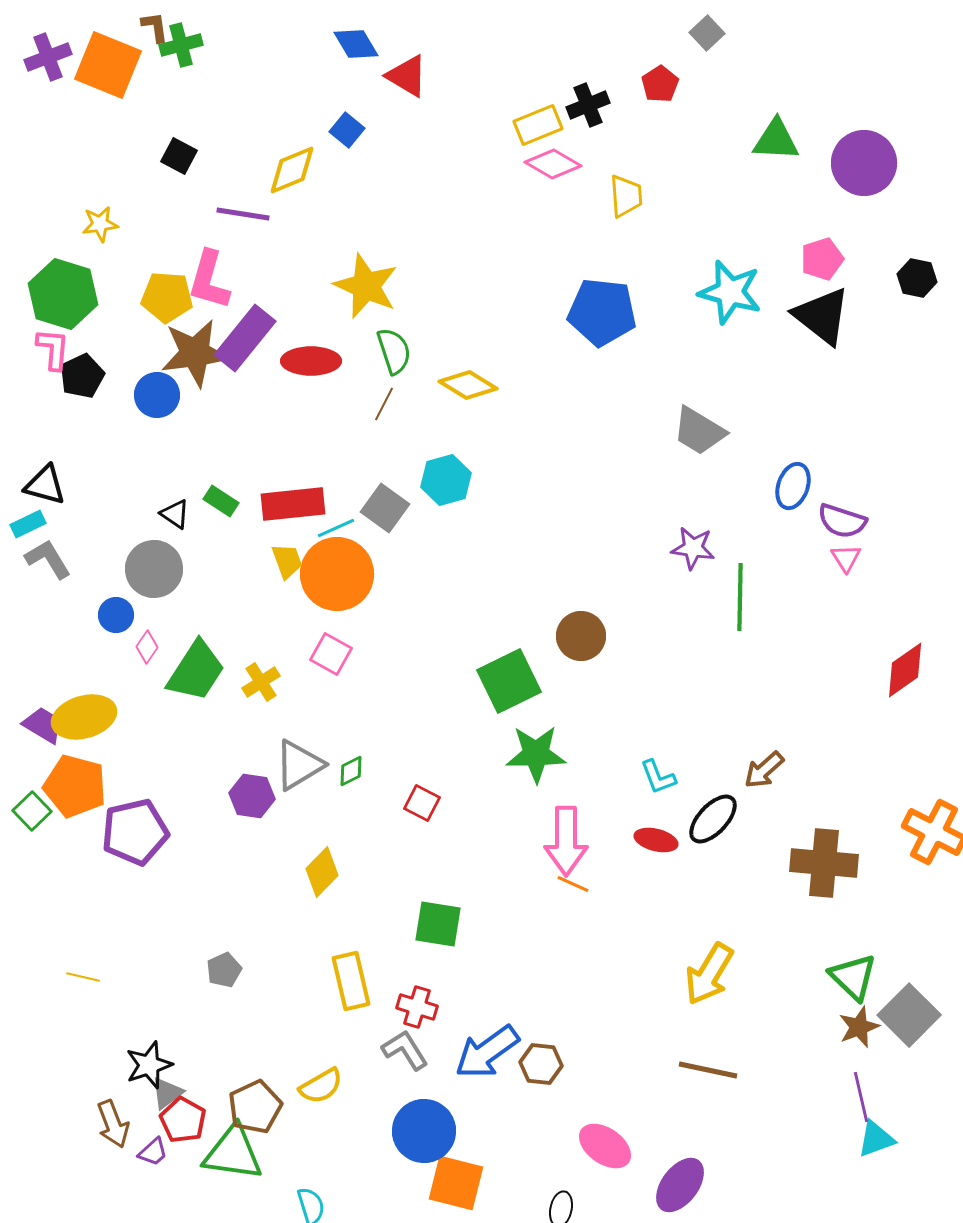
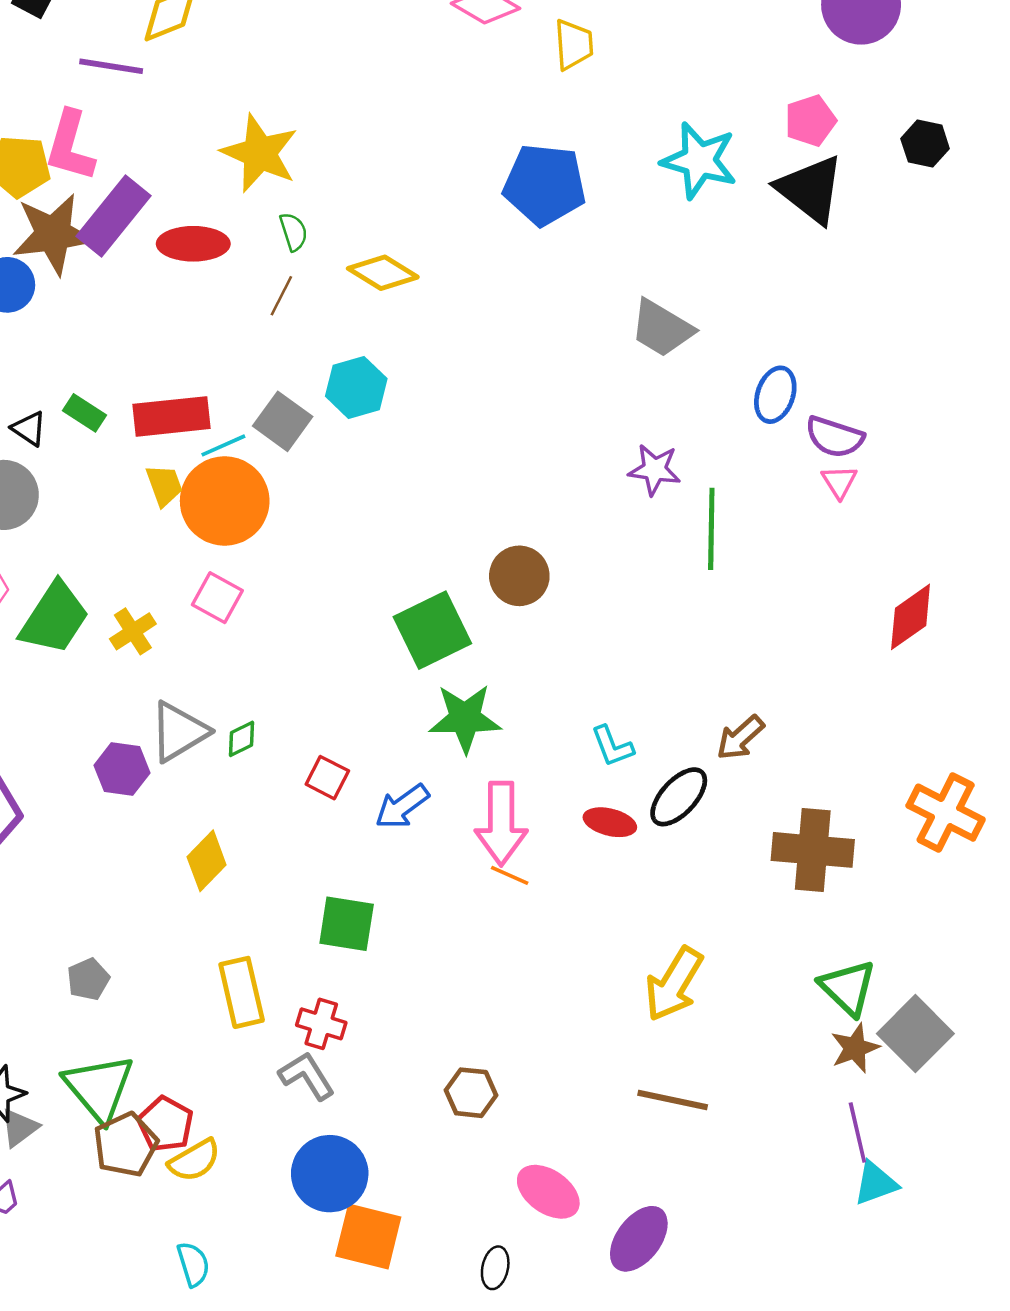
green semicircle: (394, 351) -> (293, 232), size x0.7
blue arrow: (487, 1052) -> (402, 807), moved, size x0.7
yellow semicircle: (321, 1086) -> (194, 1160), moved
red pentagon: (183, 1120) -> (165, 1124), moved
green triangle: (233, 1153) -> (99, 1088), moved, turned 42

